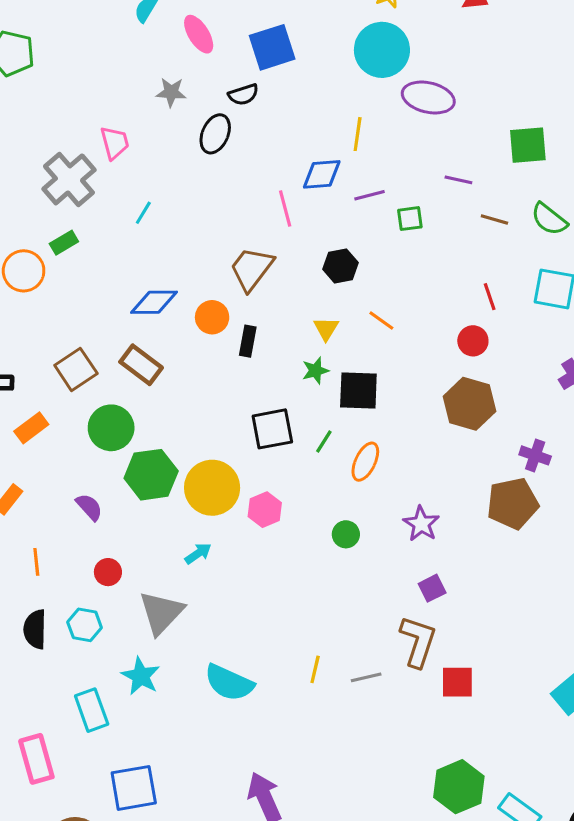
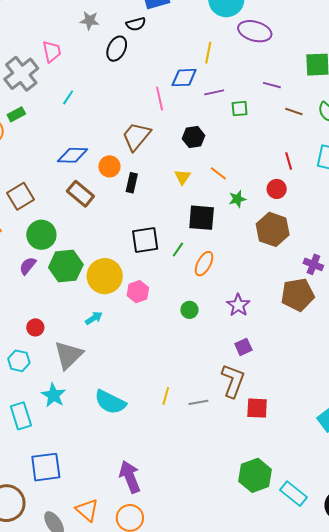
brown rectangle: (141, 365) -> (80, 194), moved
green star: (315, 371) -> (237, 199), moved
purple semicircle: (89, 507) -> (28, 266), moved, turned -102

